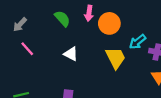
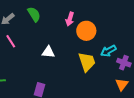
green semicircle: (62, 19) -> (34, 14), moved
white triangle: (71, 54) -> (48, 52), turned -32

